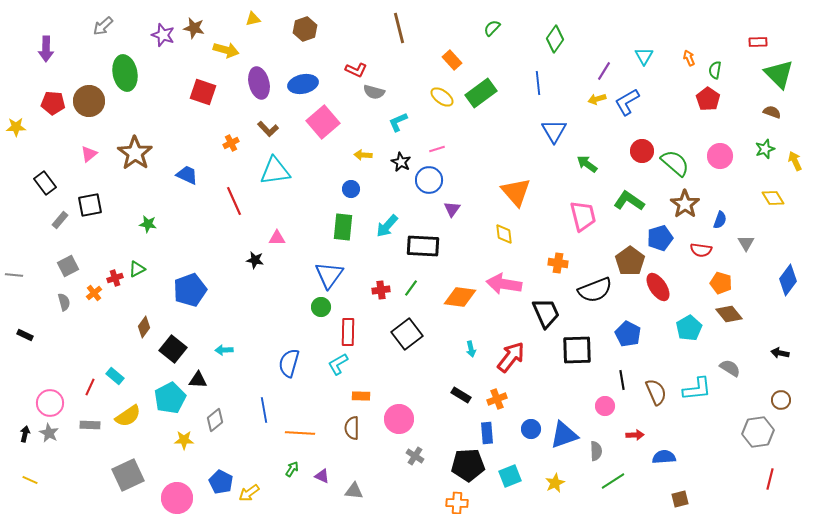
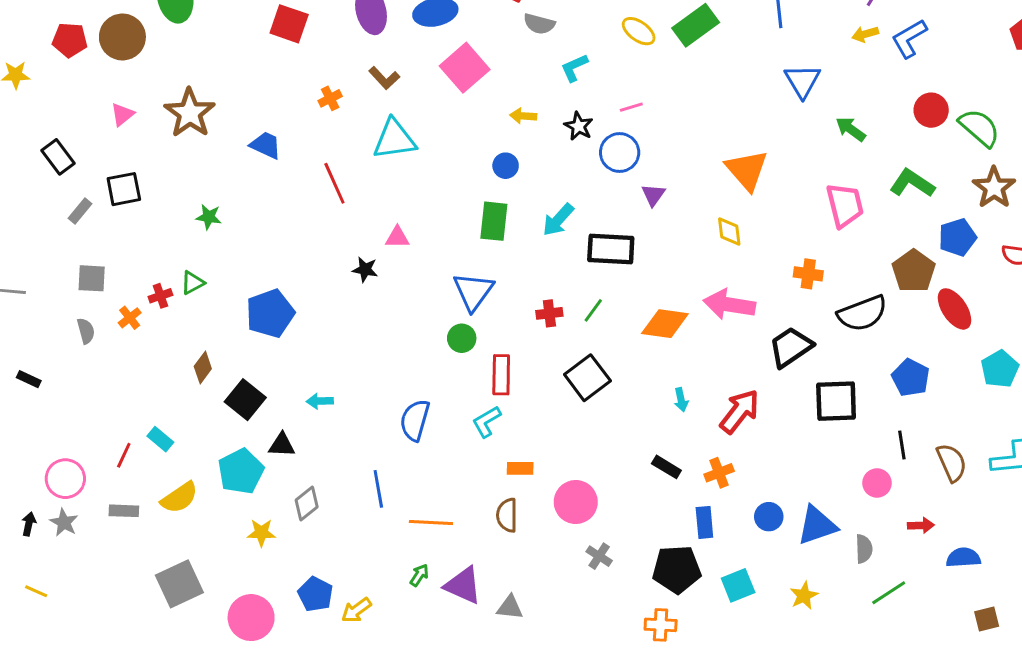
gray square: (68, 266) -> (92, 278), turned 30
black trapezoid: (546, 313) -> (791, 347), turned -100
purple triangle: (322, 476) -> (463, 585), size x1.8

